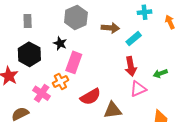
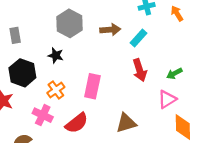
pink rectangle: (74, 62) -> (92, 86), moved
orange cross: (60, 82) -> (56, 90), moved
pink triangle: (138, 89) -> (167, 99), moved
red semicircle: (90, 97) -> (77, 123), moved

